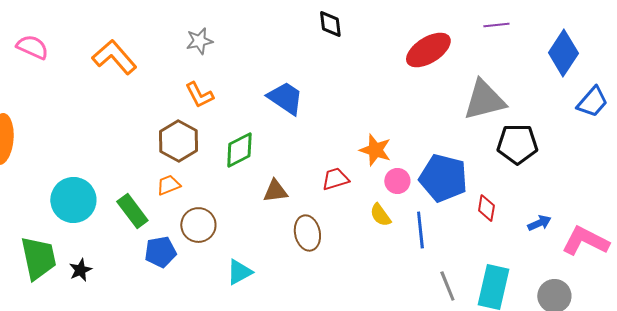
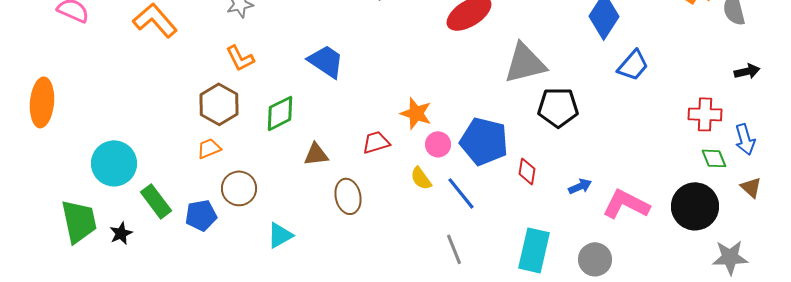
green rectangle: (132, 211) -> (156, 201), moved
blue line: (420, 230) -> (461, 193), turned -33
gray line: (447, 286) -> (454, 249), moved

